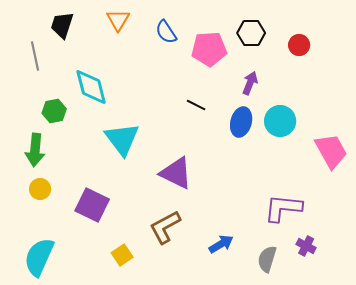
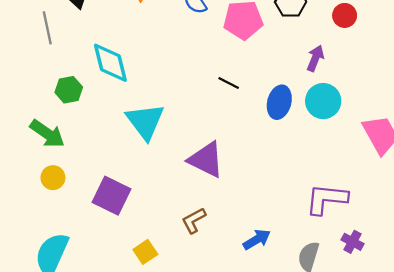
purple arrow: (250, 83) -> (315, 58), moved
green arrow: (35, 150) -> (47, 134), turned -60
brown L-shape: (165, 227) -> (194, 220), size x0.7

